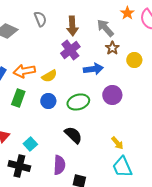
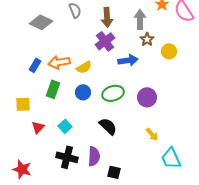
gray arrow: (105, 28) -> (140, 19), turned 42
purple circle: (112, 95) -> (147, 97), moved
cyan square: (30, 144) -> (65, 126), moved
black cross: (19, 166) -> (67, 157), moved
cyan trapezoid: (122, 167) -> (171, 158), moved

